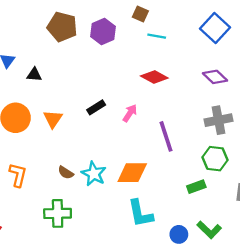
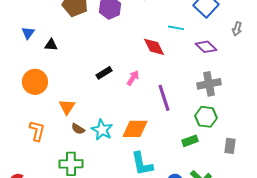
cyan line: (157, 36) -> (176, 28), moved
red diamond: (154, 77) -> (154, 47), turned 35
orange triangle: (53, 119) -> (67, 107), moved

